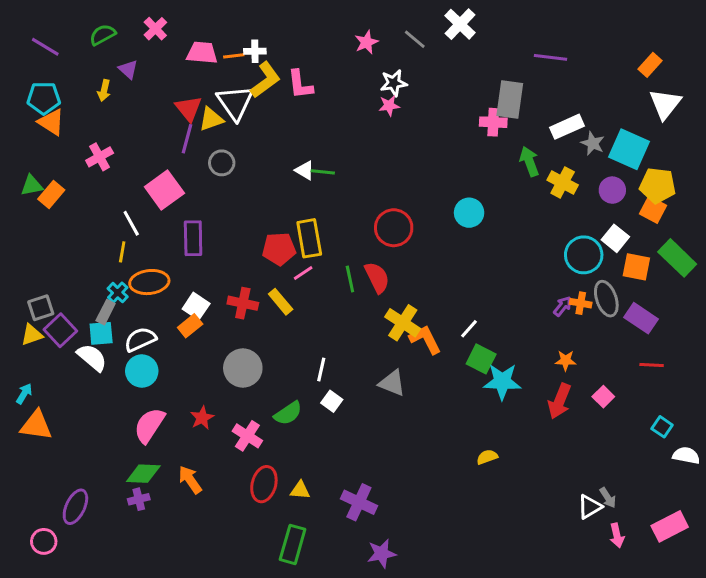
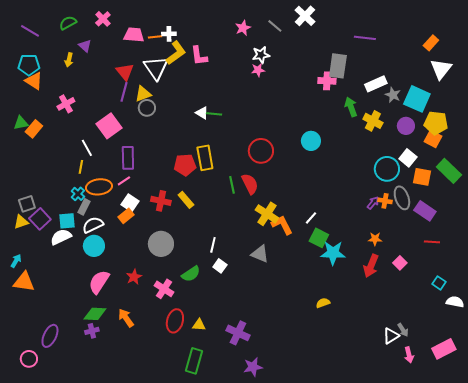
yellow triangle: (211, 119) -> (143, 94), moved
pink line: (303, 273) -> (124, 181), moved
gray rectangle: (106, 312) -> (84, 207), moved
white semicircle: (92, 357) -> (61, 237), turned -65

